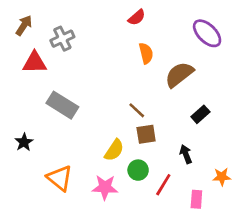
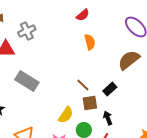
brown semicircle: (179, 74) -> (129, 60), moved
black rectangle: (200, 114) -> (110, 89), moved
black arrow: (186, 154) -> (108, 118), moved

